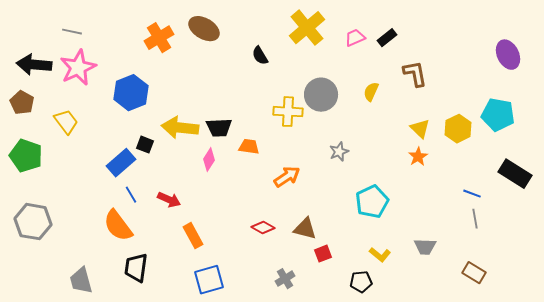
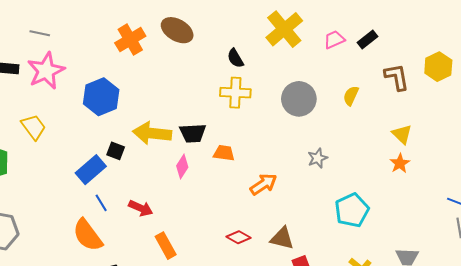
yellow cross: (288, 112) -> (235, 93), moved
yellow hexagon: (458, 129) -> (438, 67), moved

